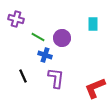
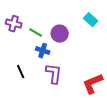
purple cross: (16, 19) -> (14, 24), moved
cyan rectangle: (93, 24) -> (91, 20), turned -48

